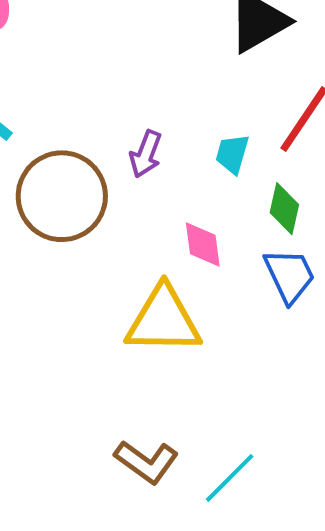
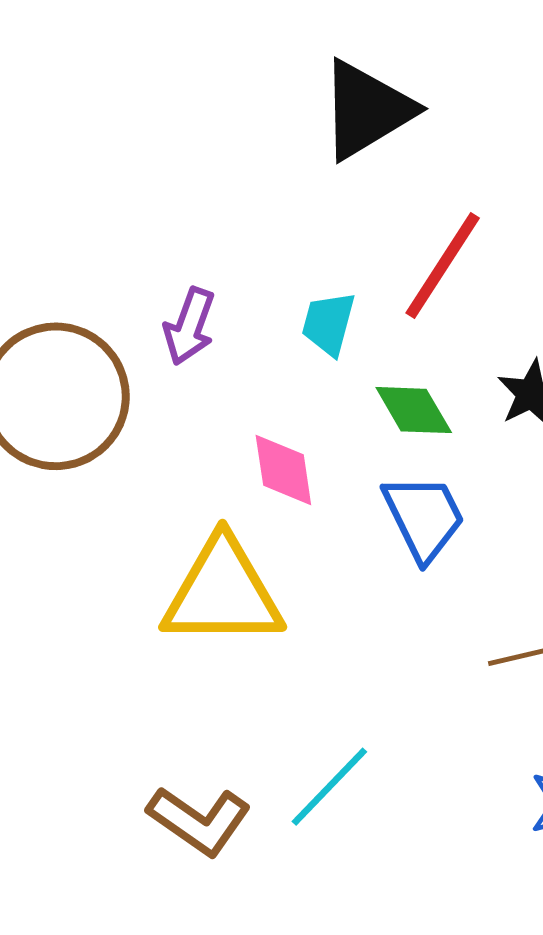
green diamond: (284, 209) -> (414, 410), turned -42
cyan line: (230, 478) -> (329, 787), moved

